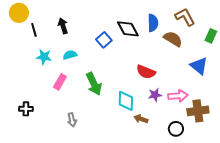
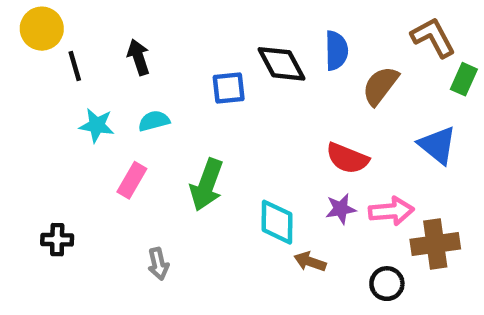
brown L-shape: (185, 17) -> (433, 37), moved
brown semicircle: (173, 39) -> (380, 86), turned -84
blue square: (104, 40) -> (229, 88), turned 35
red semicircle: (146, 72) -> (347, 158), moved
green arrow: (94, 84) -> (207, 185), turned 45

